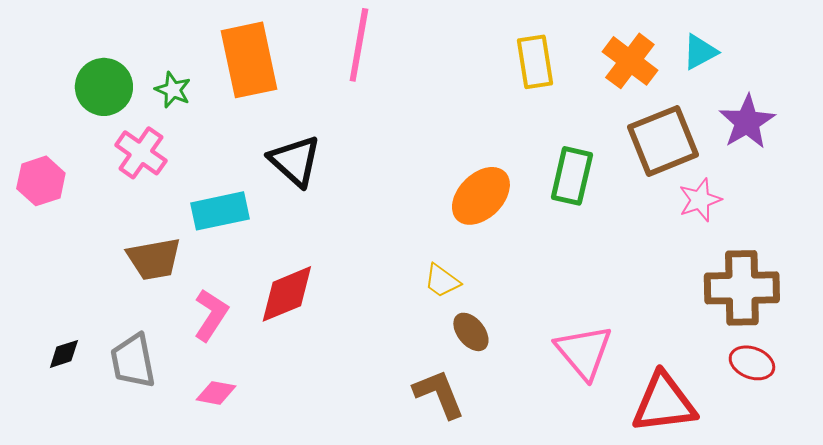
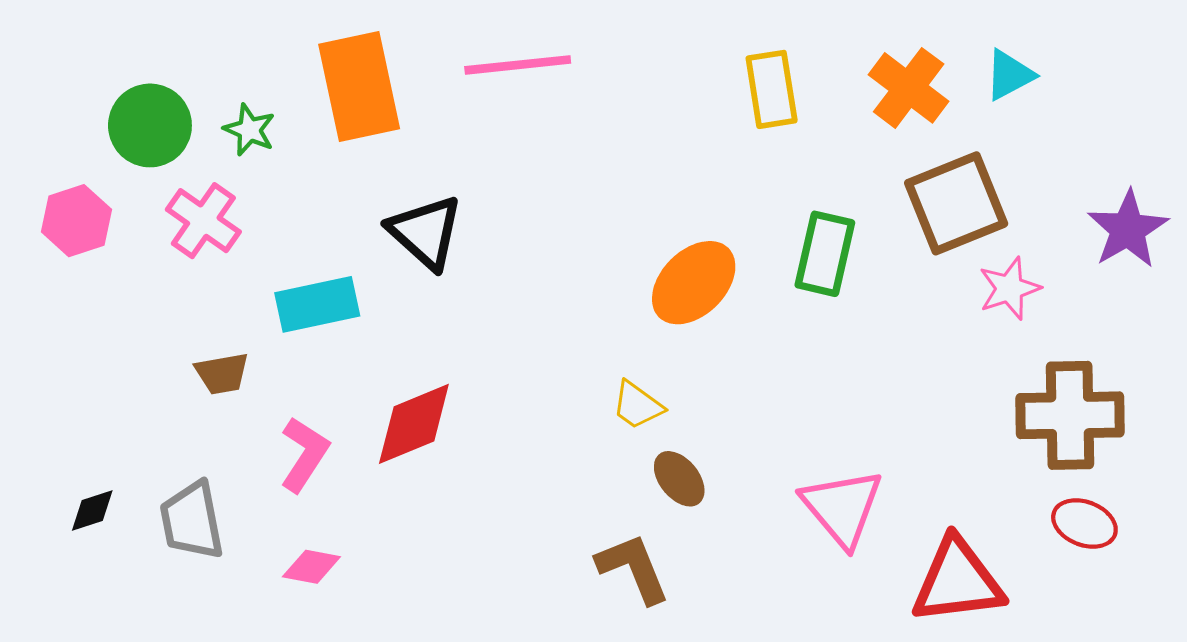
pink line: (359, 45) -> (518, 65), turned 74
purple star: (747, 122) -> (1128, 229), moved
pink hexagon: (41, 181) -> (76, 221), moved
brown trapezoid: (154, 259) -> (222, 374), size x0.7

